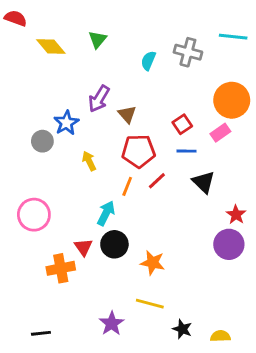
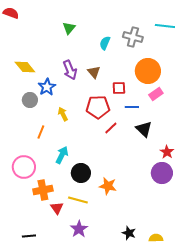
yellow diamond: (51, 47) -> (25, 67), moved
purple arrow: (99, 99) -> (70, 70), turned -54
orange circle: (232, 100) -> (148, 71), moved
brown triangle: (127, 114) -> (94, 72), moved
red square: (182, 124) -> (119, 88), moved, turned 32
orange line: (127, 186) -> (41, 132), moved
cyan arrow: (106, 213) -> (62, 155), moved
pink circle: (34, 215) -> (24, 167), moved
red triangle: (83, 247) -> (57, 208), moved
yellow line: (150, 304) -> (78, 200), moved

